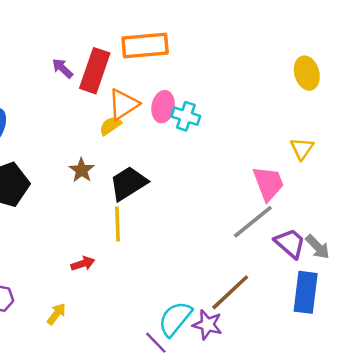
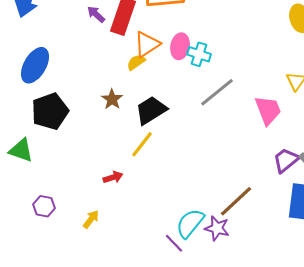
gray line: (253, 222) -> (217, 92), moved
yellow line: (118, 224) -> (142, 144), turned 40
purple trapezoid: (290, 243) -> (286, 160), turned -80

